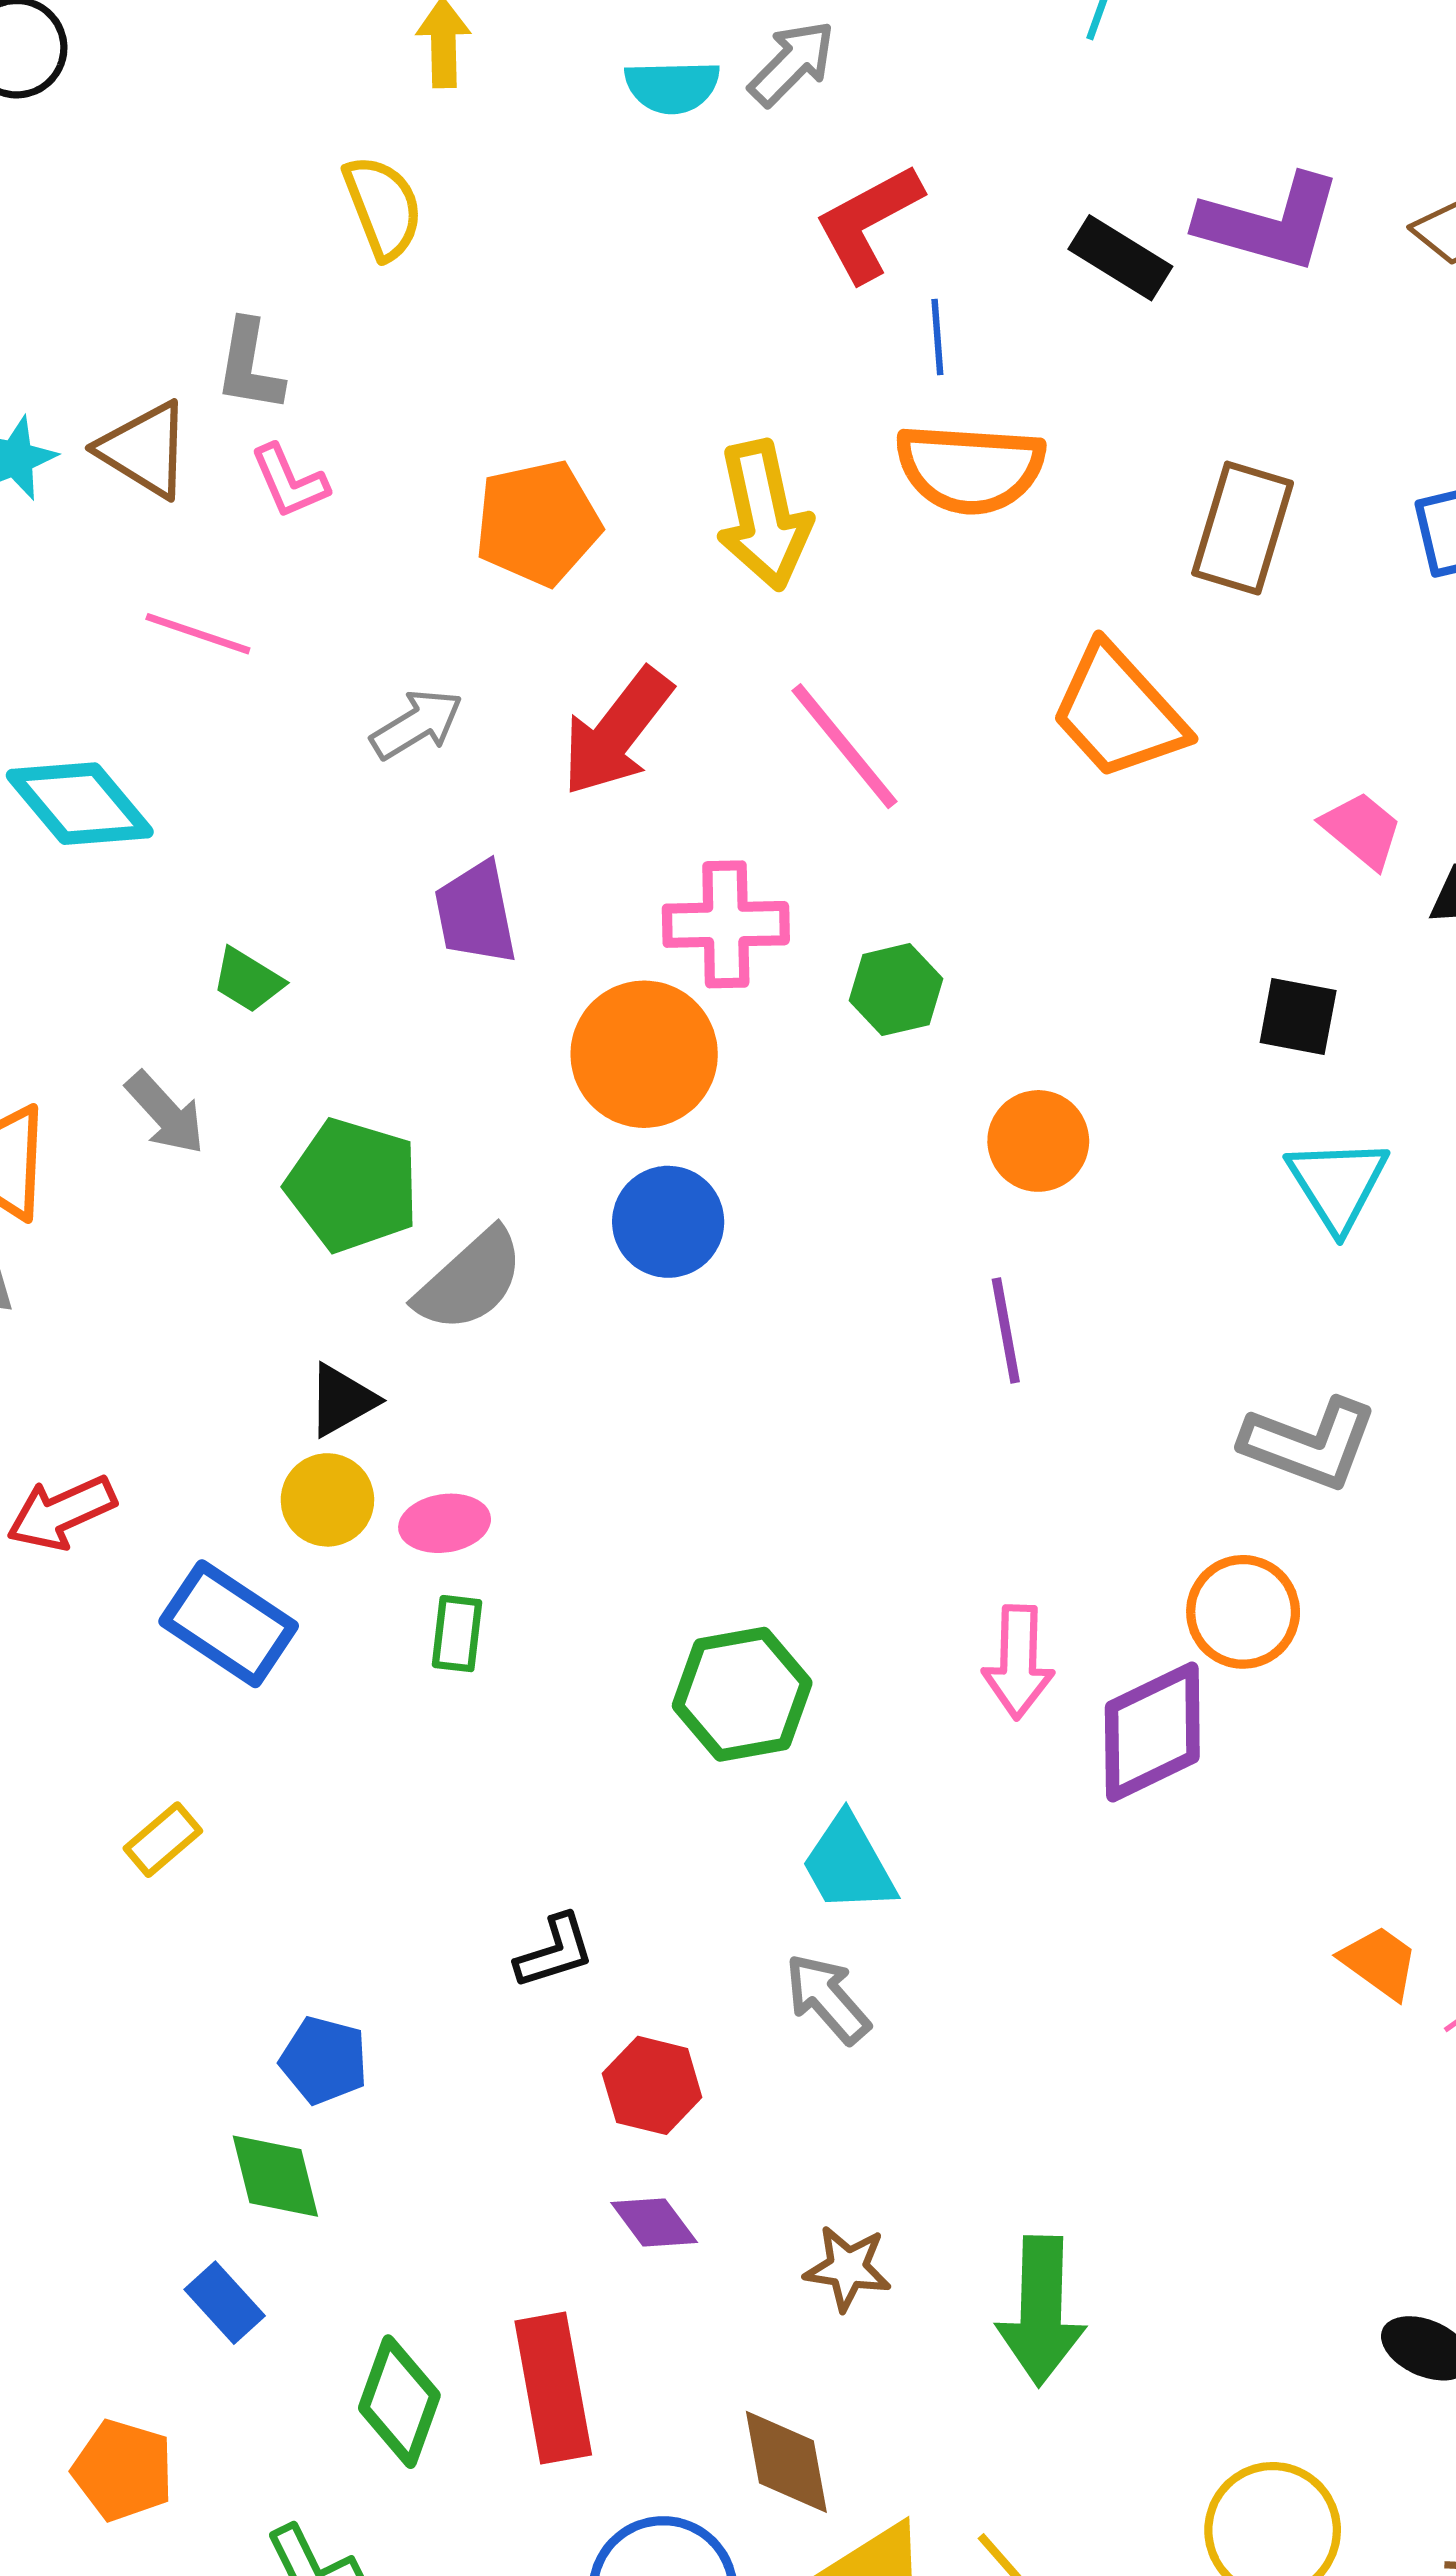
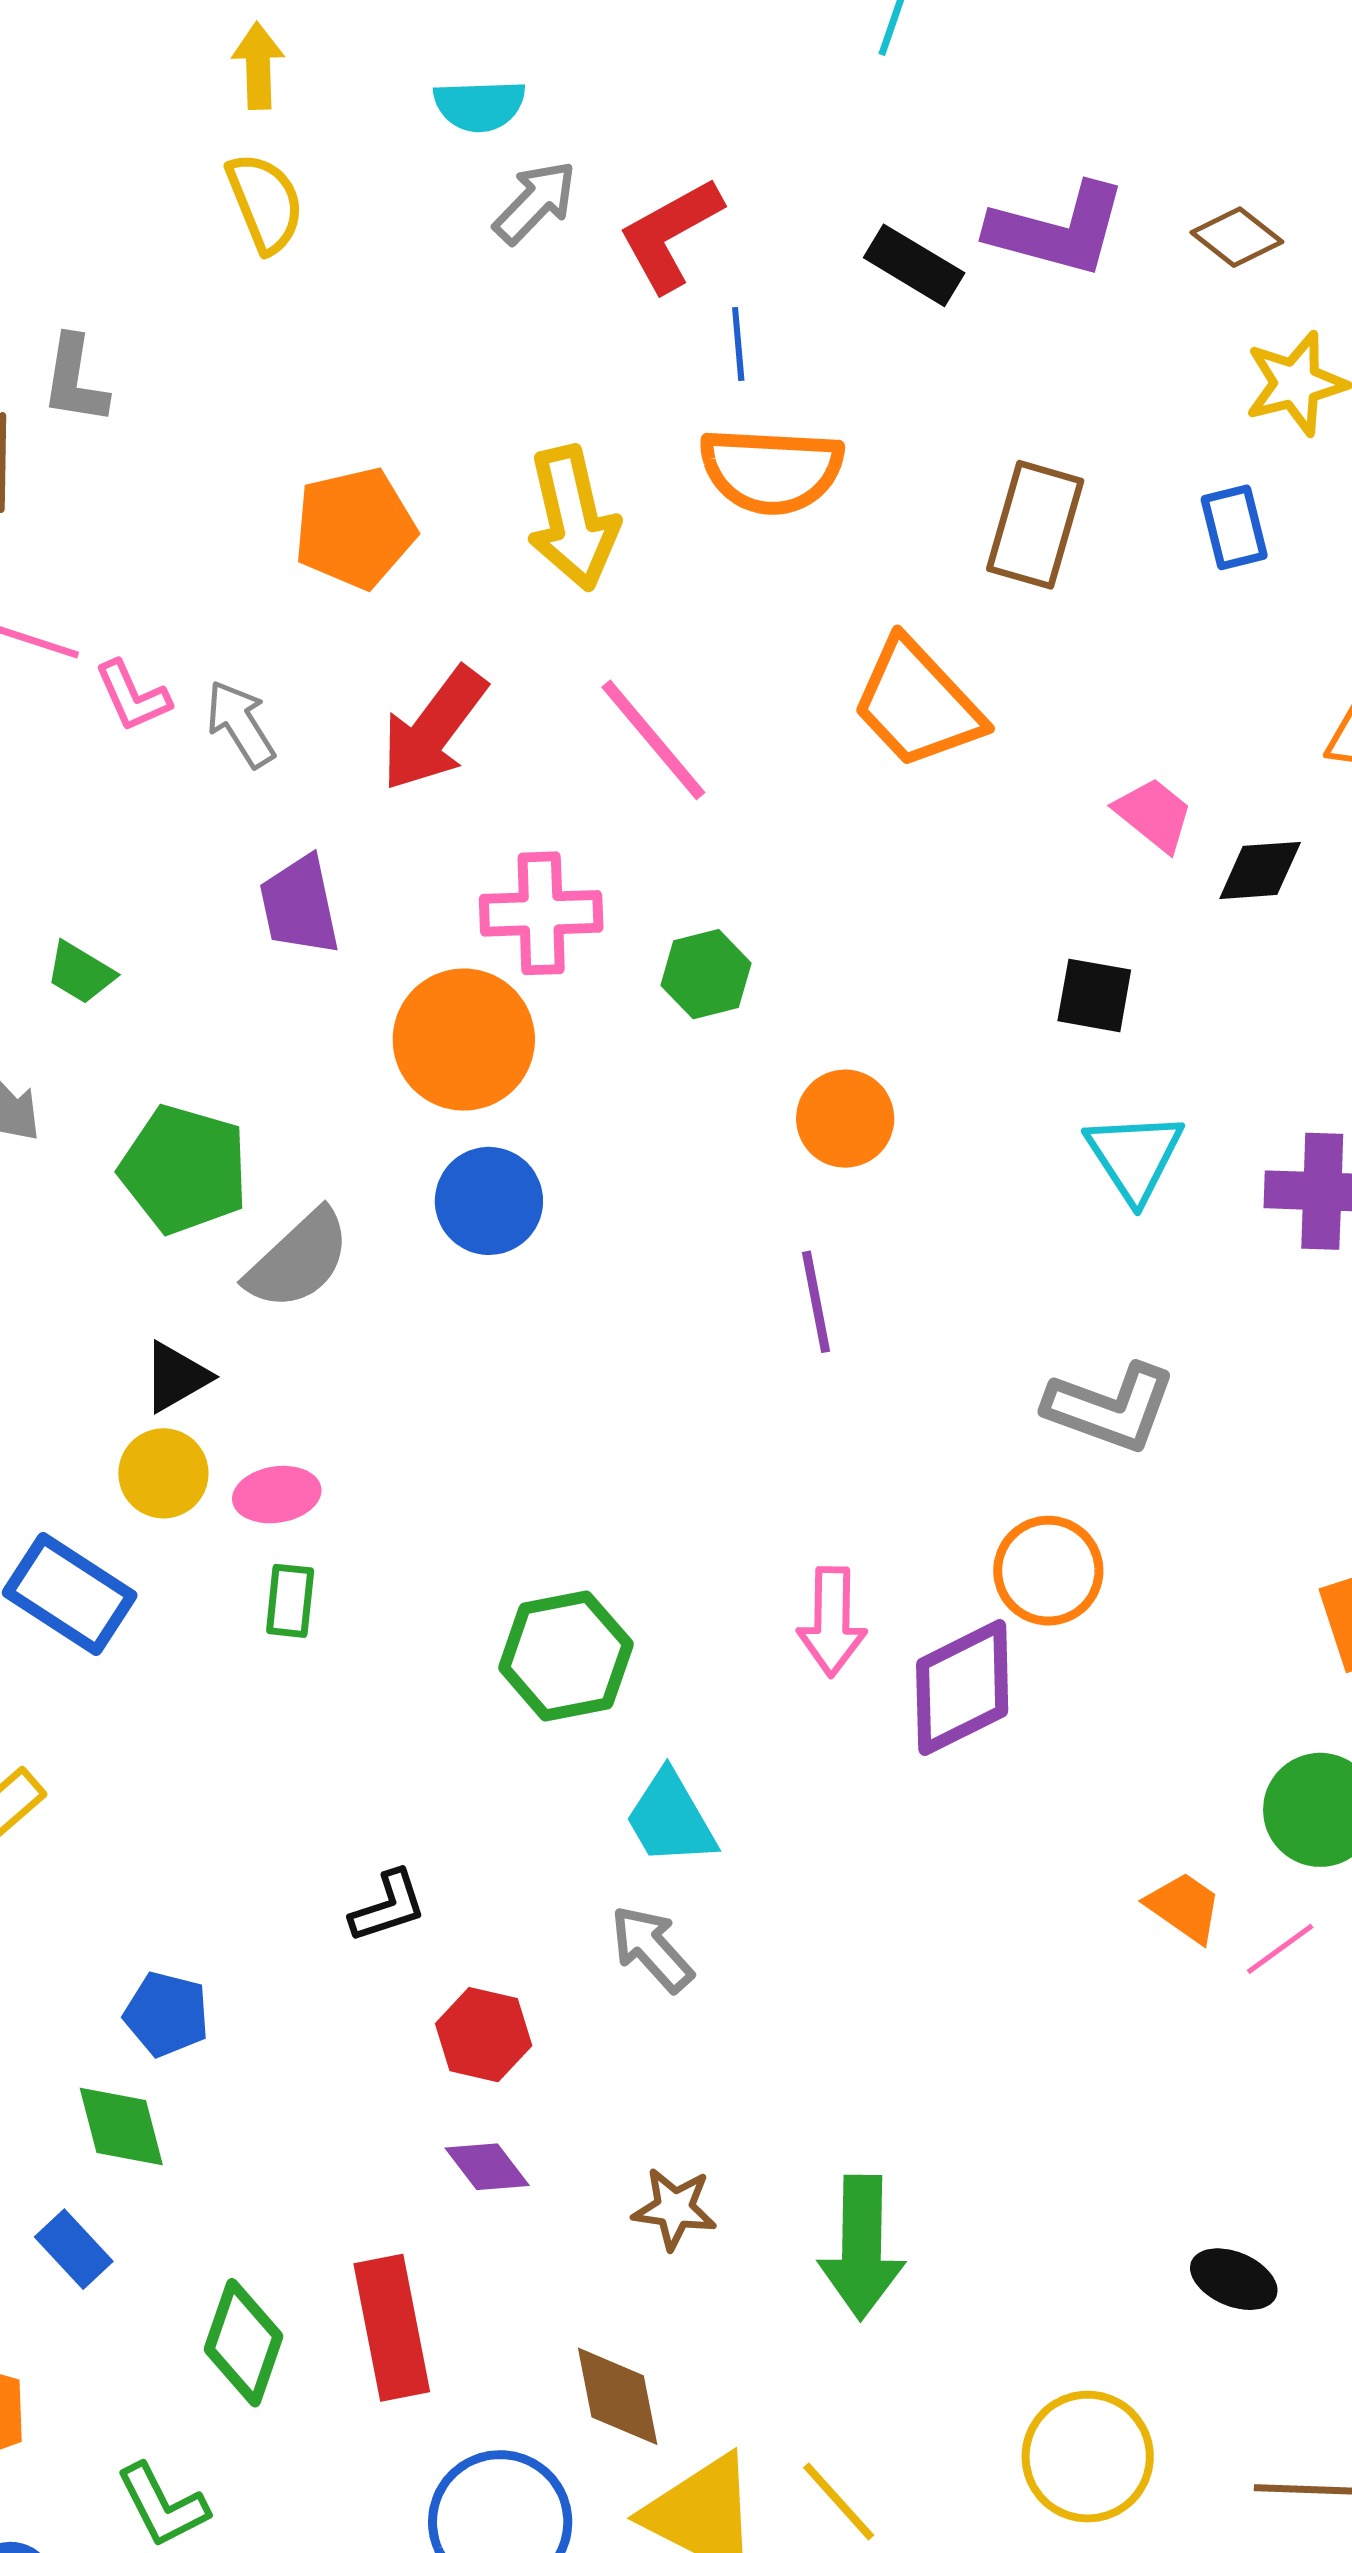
gray arrow: (792, 63) -> (535, 202), moved
yellow semicircle: (383, 207) -> (265, 203), moved
pink L-shape: (289, 481) -> (133, 696), moved
gray arrow: (417, 724) -> (240, 724), turned -90

